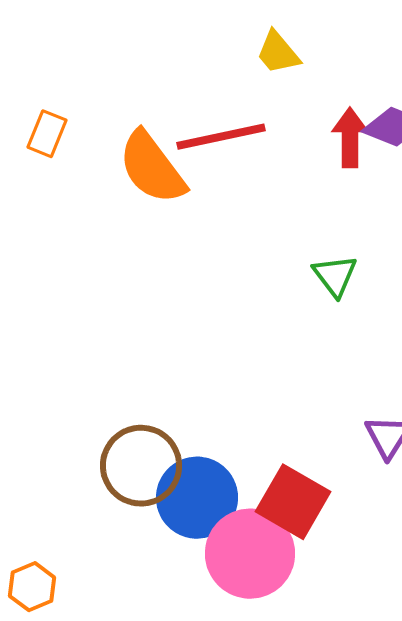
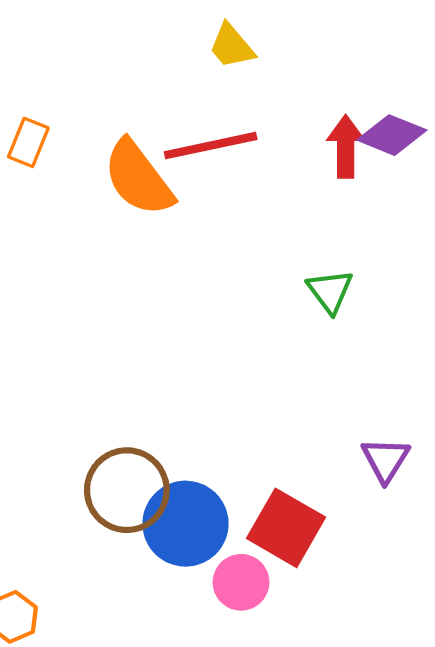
yellow trapezoid: (278, 53) -> (232, 46), moved
pink circle: (250, 554) -> (241, 582), size x0.6

